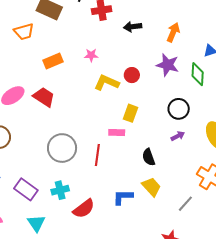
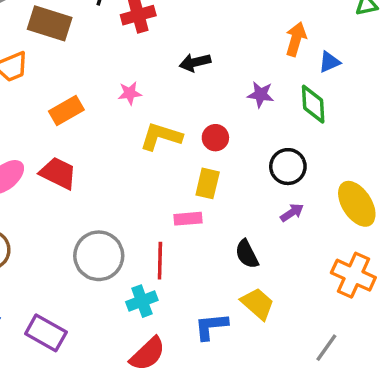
black arrow: (133, 27) -> (195, 62), moved
orange arrow: (173, 32) -> (296, 39), moved
purple star: (168, 65) -> (261, 94), size x0.7
red circle: (132, 75) -> (215, 138), moved
cyan cross: (60, 190) -> (142, 301), moved
gray line: (185, 204) -> (326, 348), moved

